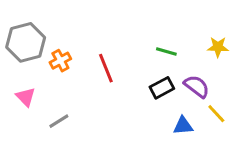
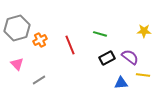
green line: (166, 51) -> (100, 34), moved
yellow line: (216, 114) -> (143, 75), turned -40

